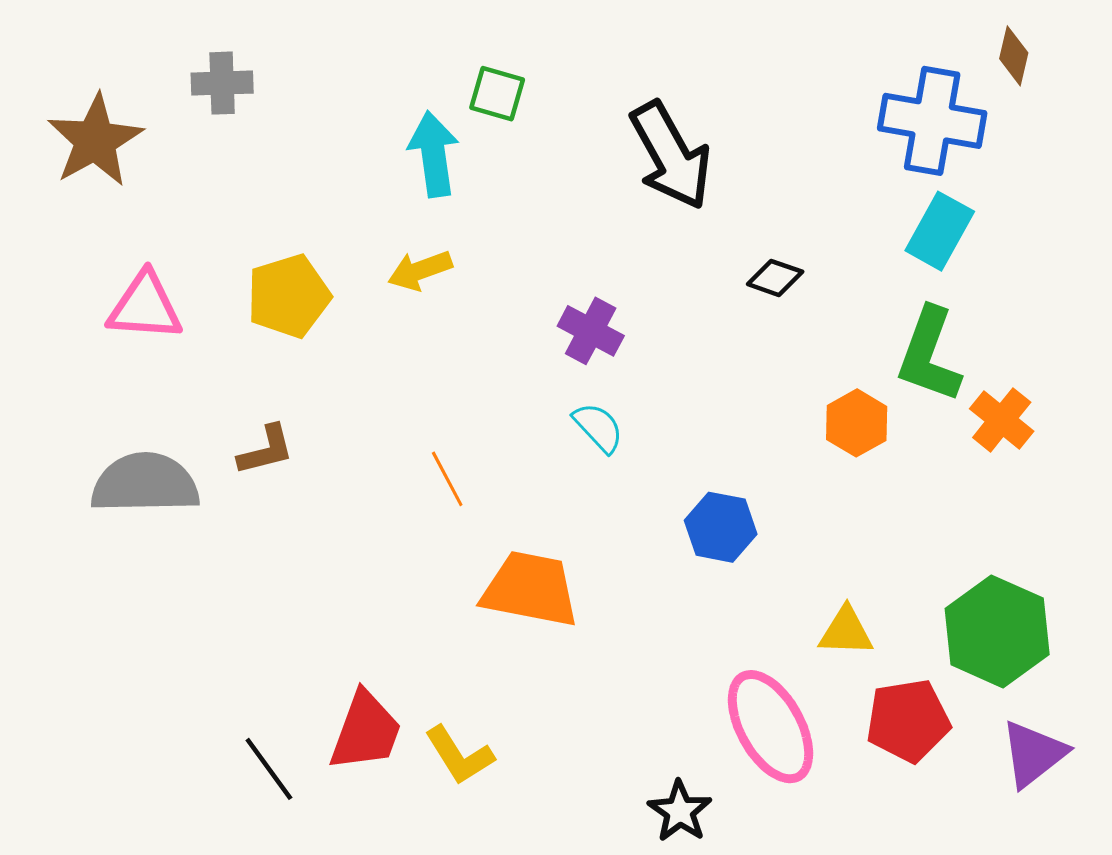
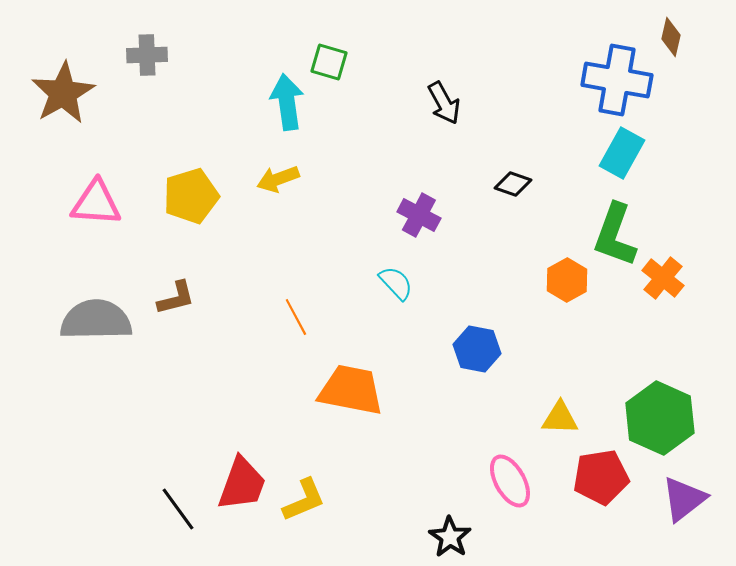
black arrow: (671, 156) -> (444, 103), size x0.6
purple cross: (591, 331) -> (419, 215), moved
pink ellipse: (771, 727) -> (510, 481), size x0.7
yellow L-shape: (459, 755) -> (304, 500), turned -81

